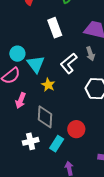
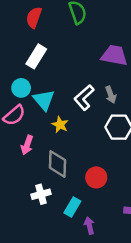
white rectangle: (55, 28) -> (36, 56), moved, turned 54
gray arrow: (90, 54) -> (111, 95), moved
cyan rectangle: (57, 144) -> (72, 207), moved

